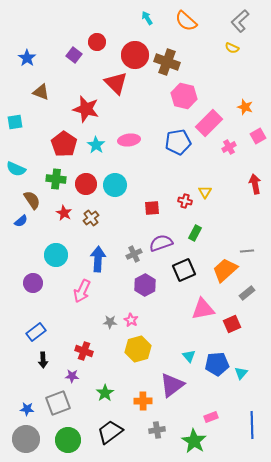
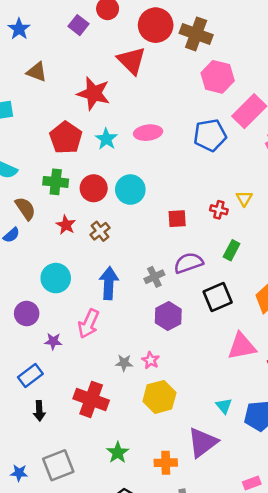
red cross: (84, 351) -> (91, 399), size x1.5
purple star: (72, 376) -> (53, 341), moved

